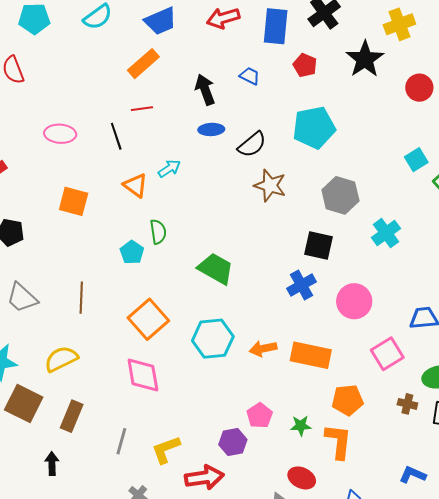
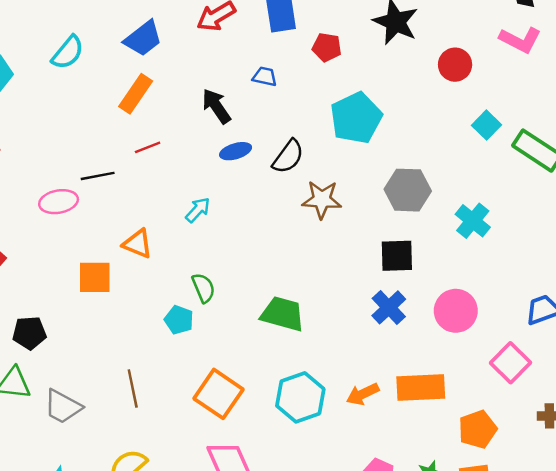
red circle: (419, 88) -> (455, 65), moved
black line: (116, 136) -> (98, 176), moved, turned -68
orange triangle: (135, 185) -> (138, 244), moved

